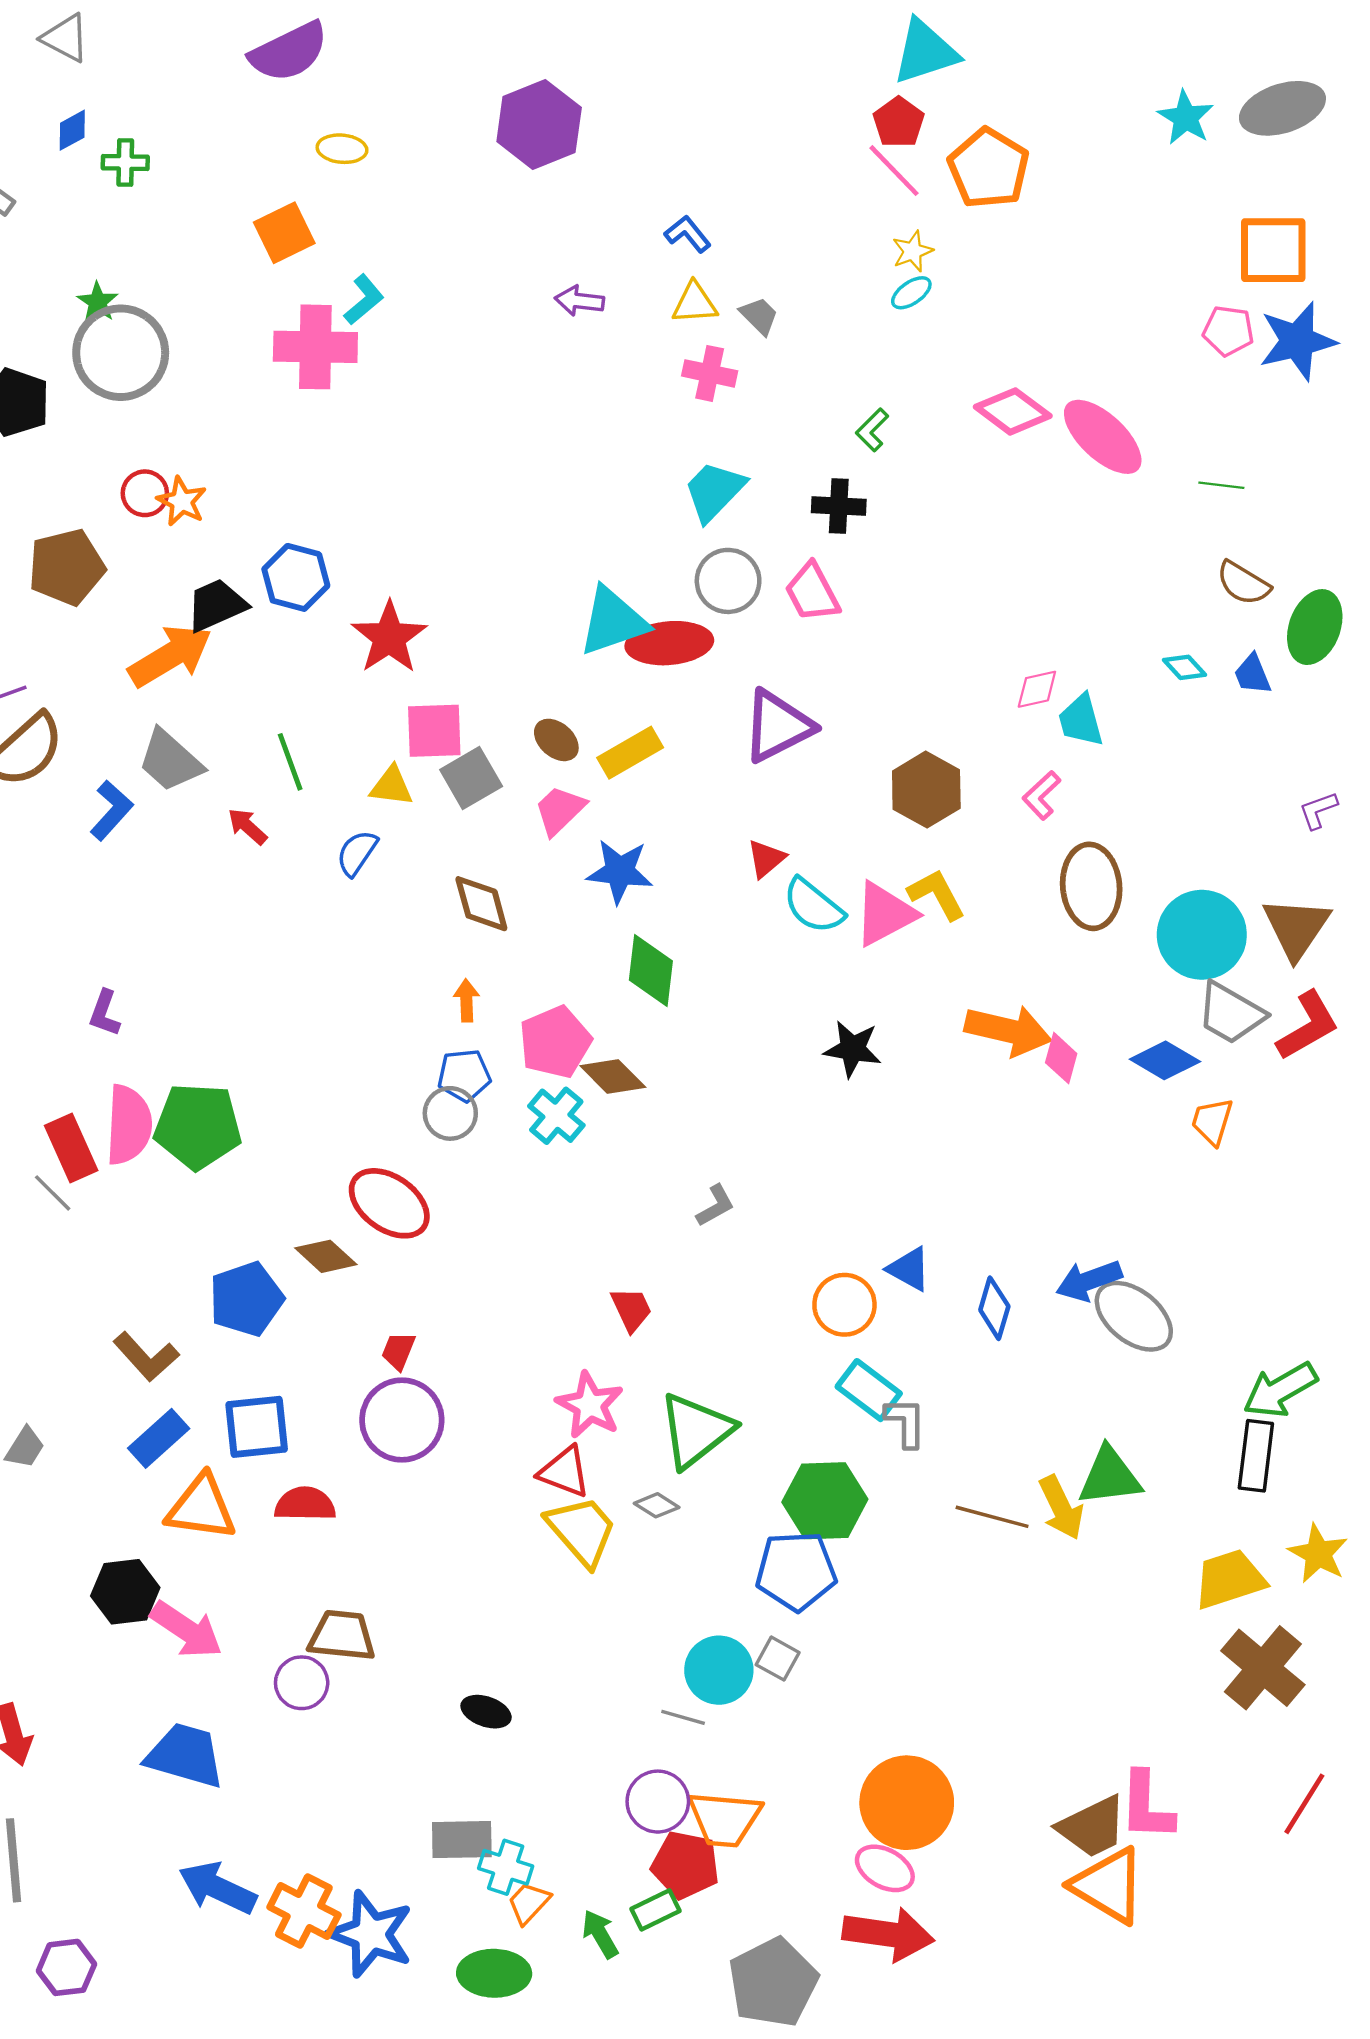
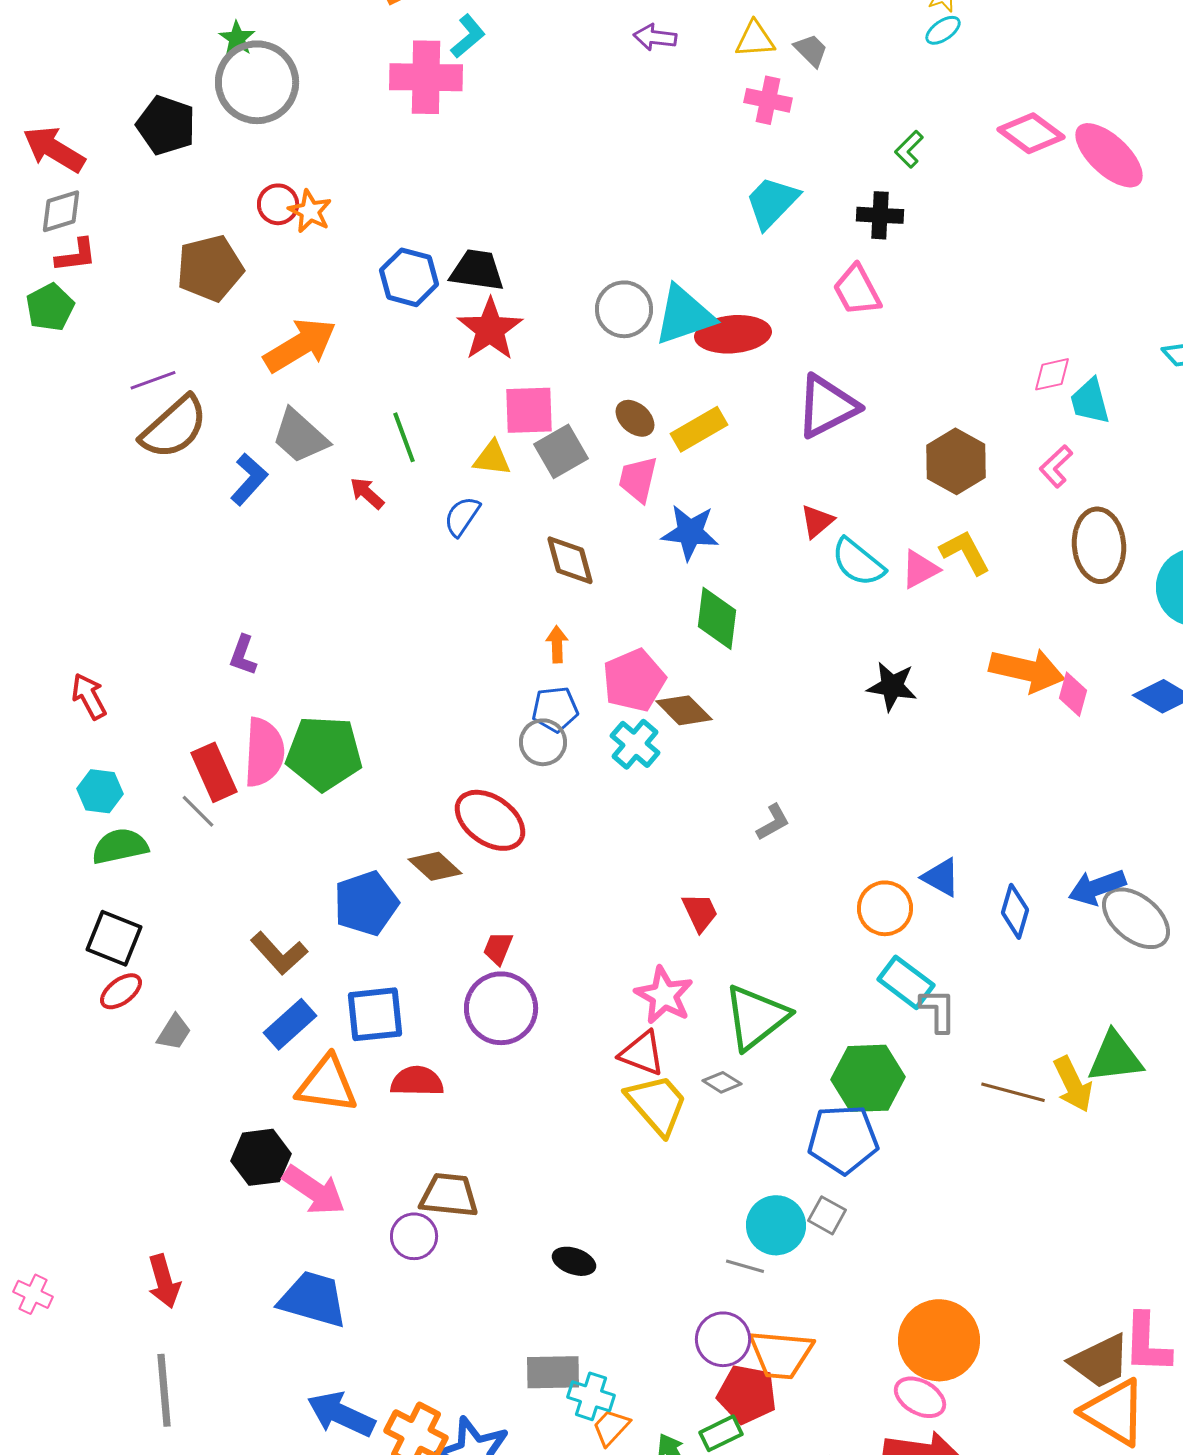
gray circle: (728, 581) -> (624, 309), moved
black trapezoid: (216, 605) -> (477, 270), moved, turned 32
pink trapezoid: (560, 810) -> (638, 479), turned -33
pink triangle: (885, 914) -> (920, 569), size x0.7

